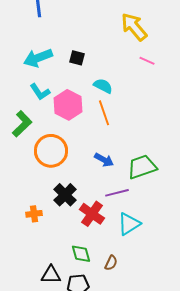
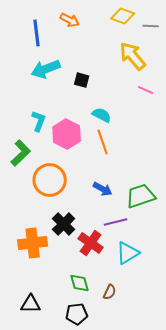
cyan arrow: (38, 58) -> (46, 69), moved
black square: (77, 58) -> (82, 80), moved
cyan L-shape: (40, 92) -> (39, 121), turned -125
orange cross: (34, 214) -> (33, 243), size x1.8
black triangle: (51, 275) -> (31, 304), moved

